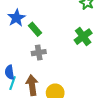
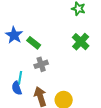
cyan line: (13, 83) -> (20, 78), moved

